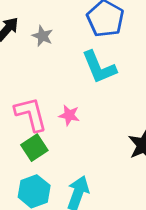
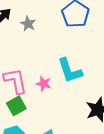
cyan L-shape: (99, 67) -> (70, 71), moved

